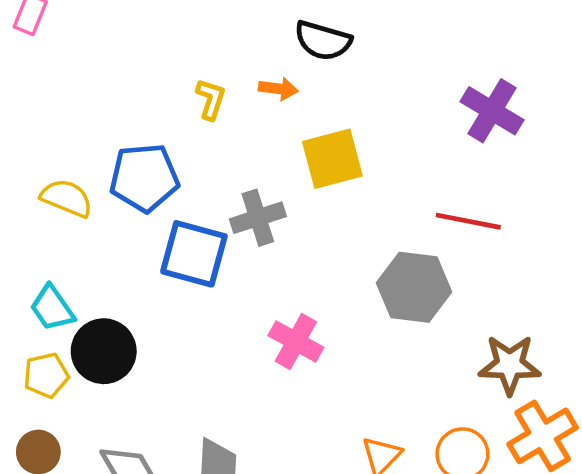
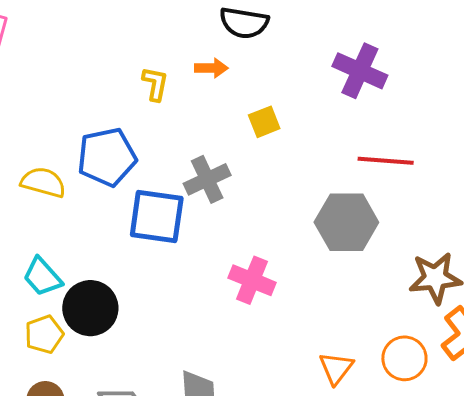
purple cross: (492, 111) -> (360, 71), moved
yellow square: (332, 159) -> (264, 122), size x0.6

